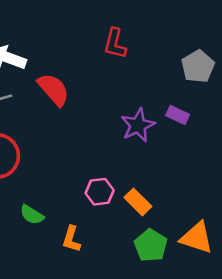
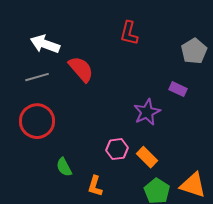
purple star: (138, 125) -> (147, 112), moved
green semicircle: (32, 215) -> (64, 167), turned 30

